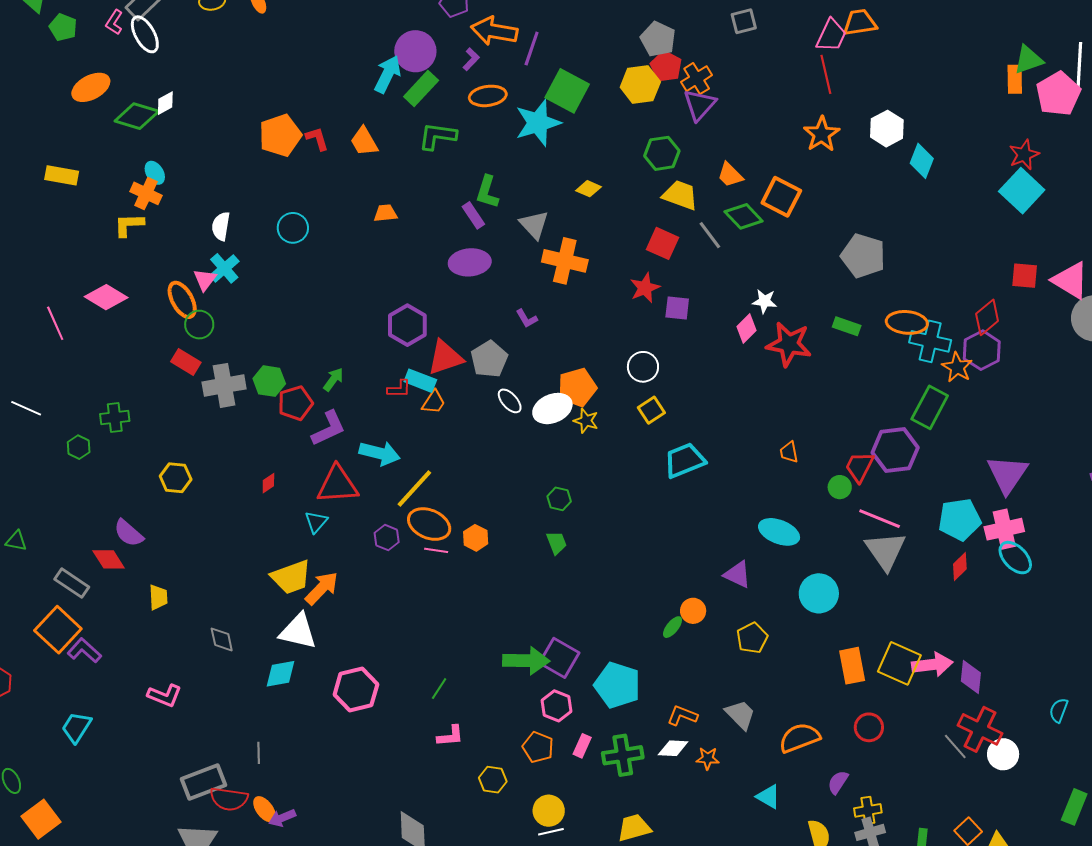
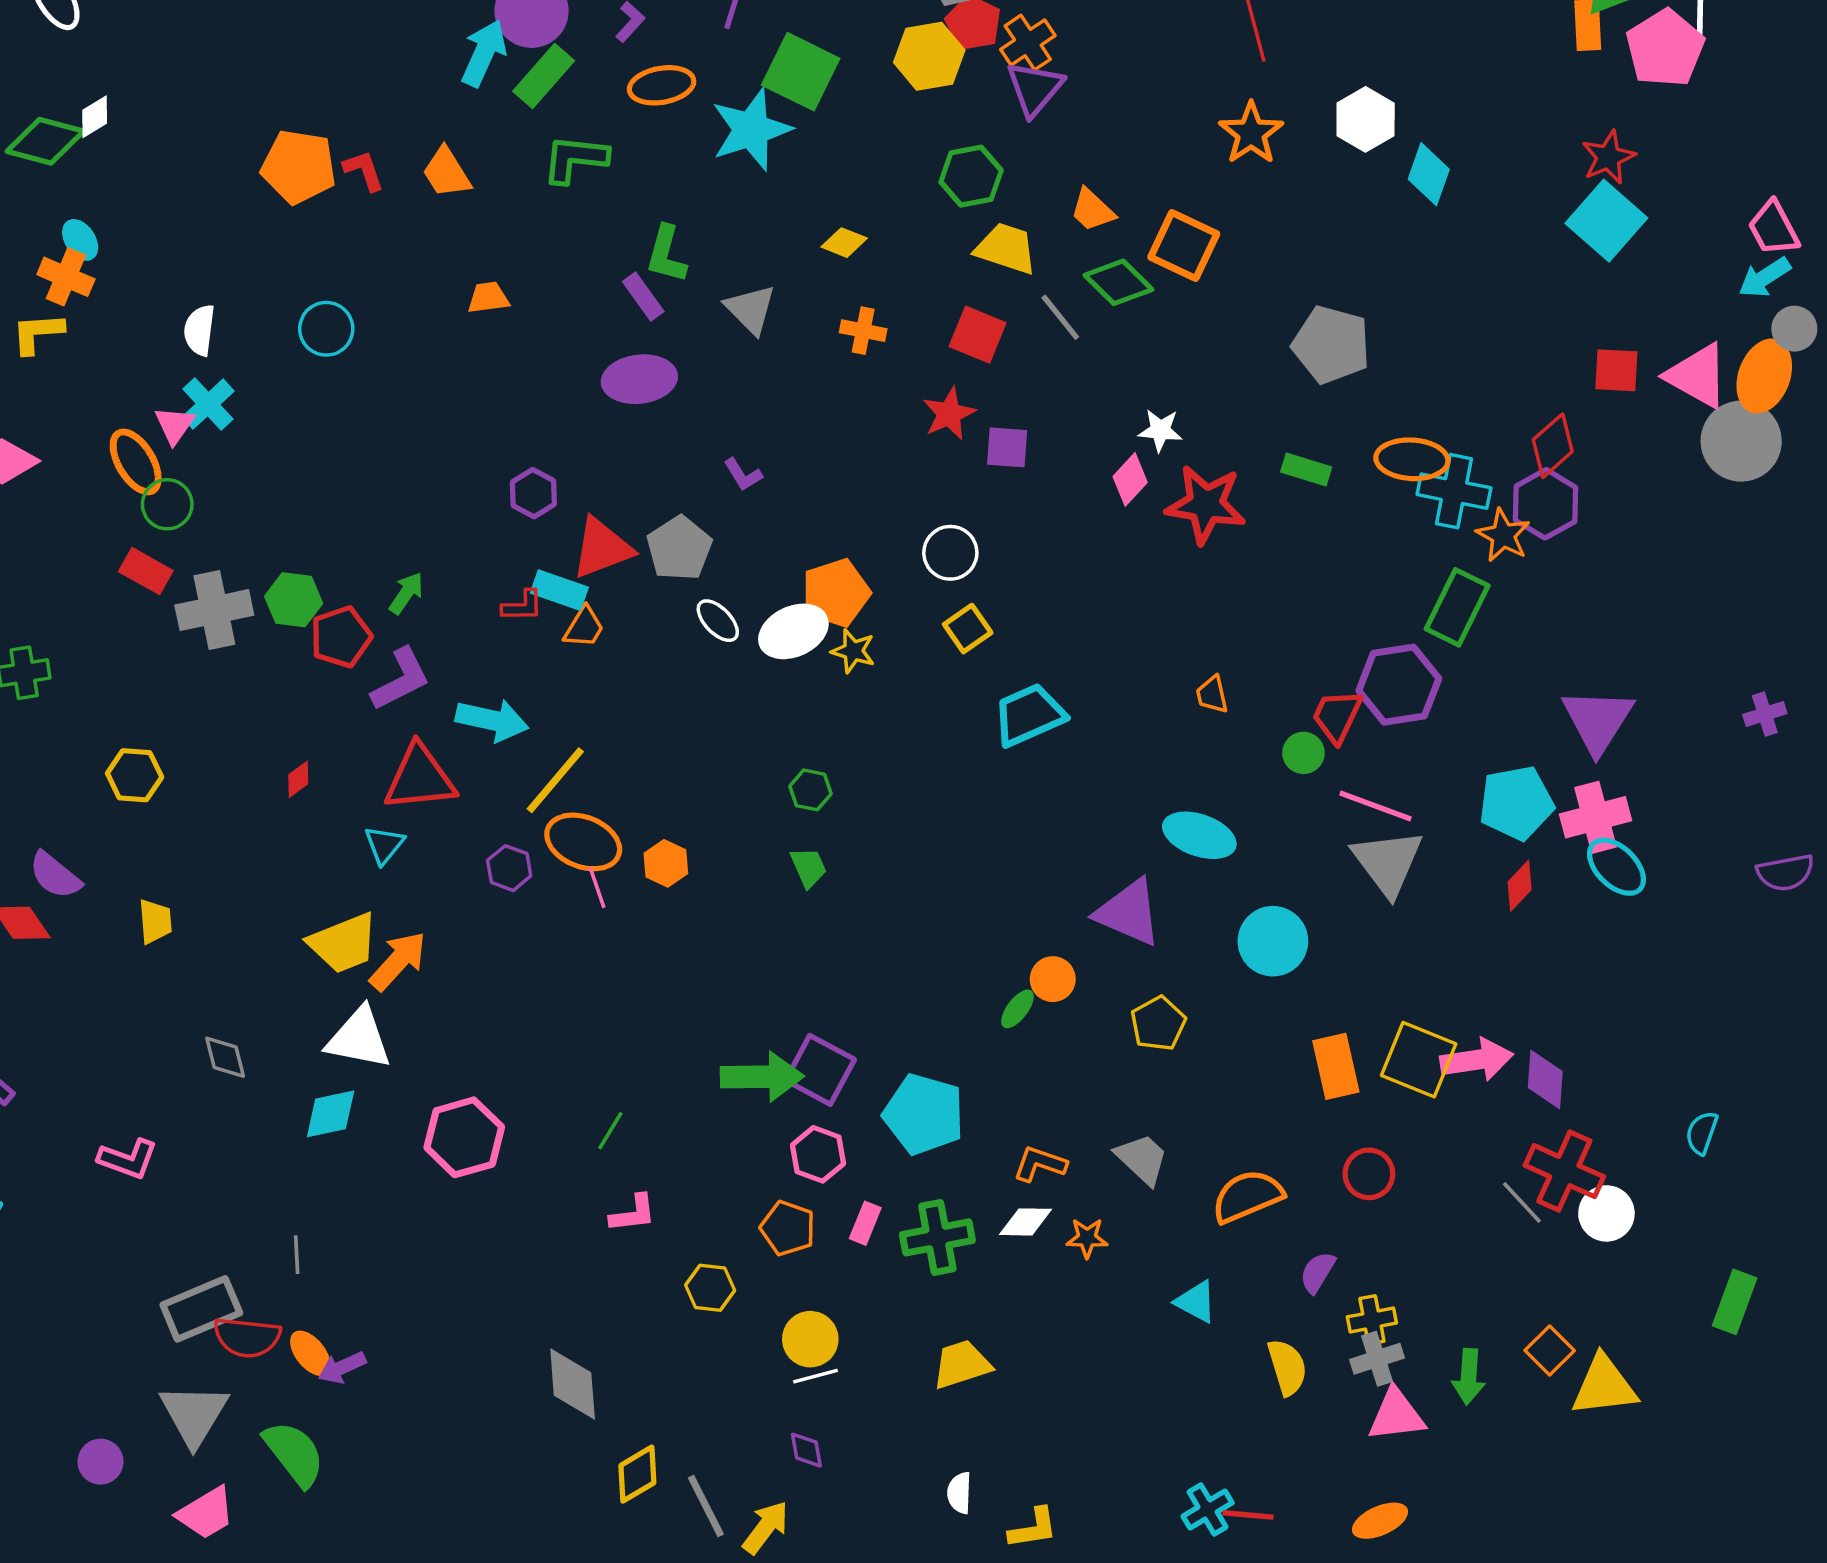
orange pentagon: (280, 135) -> (299, 167), turned 30
orange cross: (565, 261) -> (863, 331), moved, size x0.6
purple hexagon: (407, 325) -> (533, 493), size x0.7
pink line: (436, 550) -> (597, 888), turned 65
purple triangle: (737, 574) -> (1129, 912), size x1.4
yellow trapezoid: (158, 597) -> (155, 921), moved

